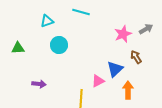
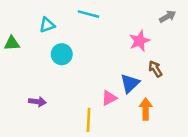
gray arrow: (146, 29) -> (168, 16), moved
green triangle: (18, 48) -> (12, 43), moved

